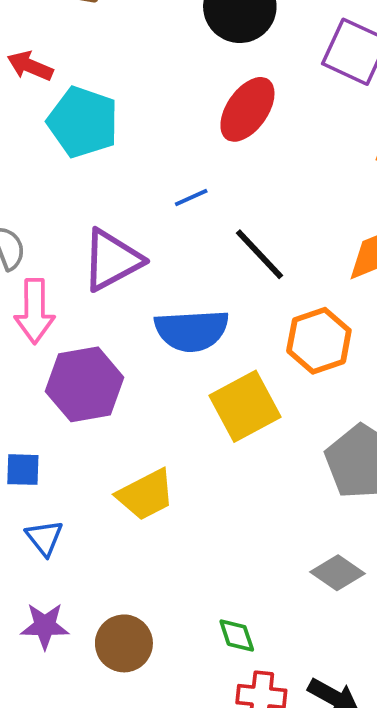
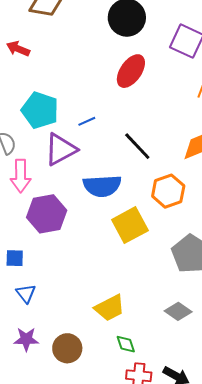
cyan pentagon: (83, 122) -> (40, 110), moved
blue line: (191, 197) -> (87, 121), moved
yellow trapezoid: (146, 495) -> (110, 308), moved

